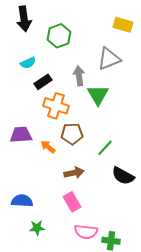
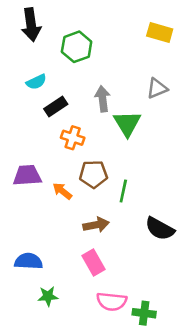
gray triangle: (109, 59) -> (157, 88), moved, size x0.7
orange cross: (56, 106) -> (73, 138), size x0.7
green line: (105, 148) -> (123, 191), moved, turned -30

